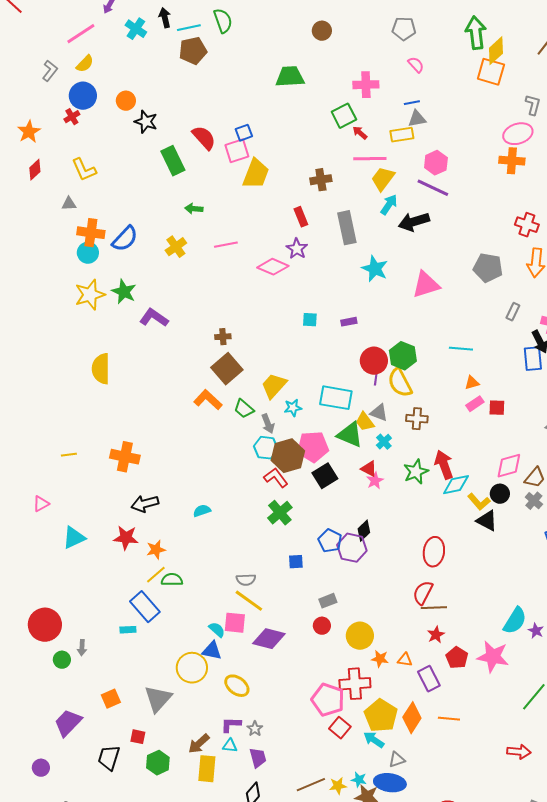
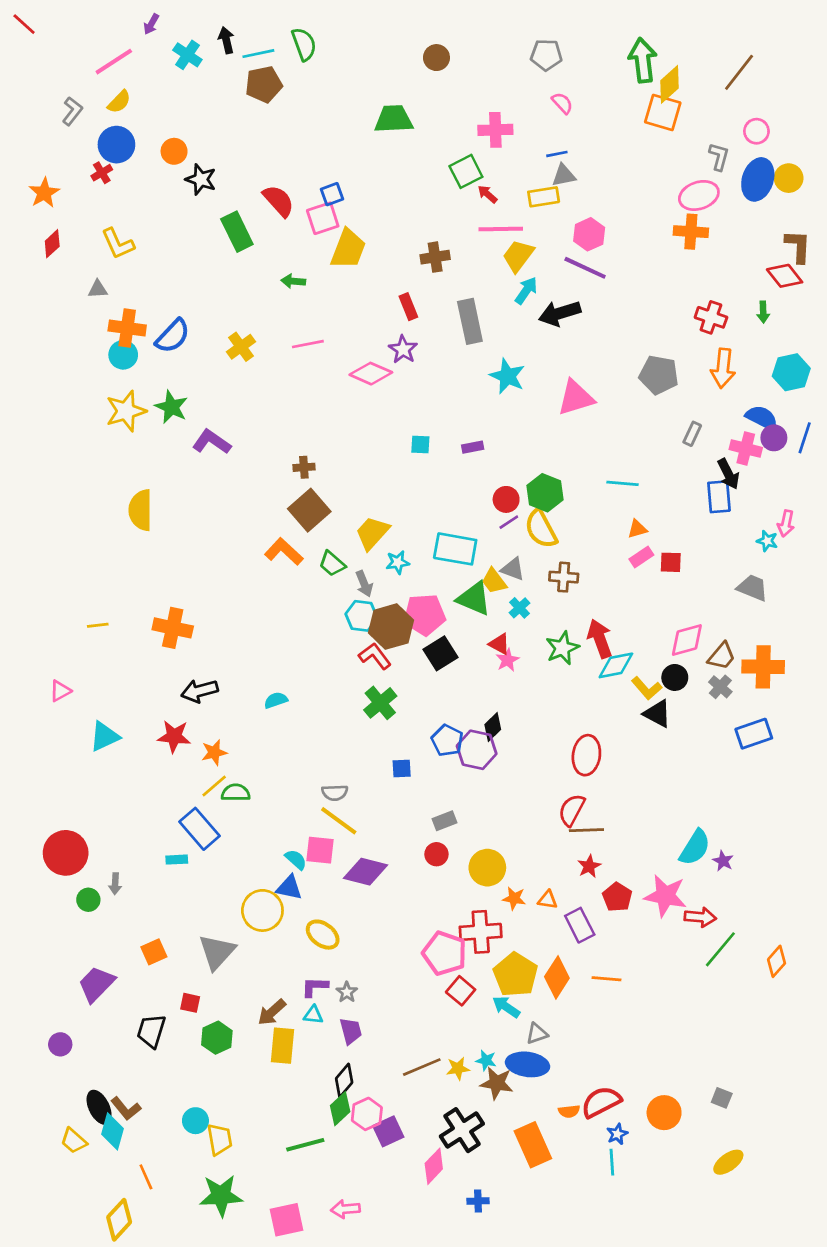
green arrow: (194, 209) -> (293, 281), moved
red circle: (374, 361) -> (506, 499), size x0.7
purple line: (376, 378) -> (509, 522), turned 49
red arrow: (519, 752) -> (700, 917), moved

